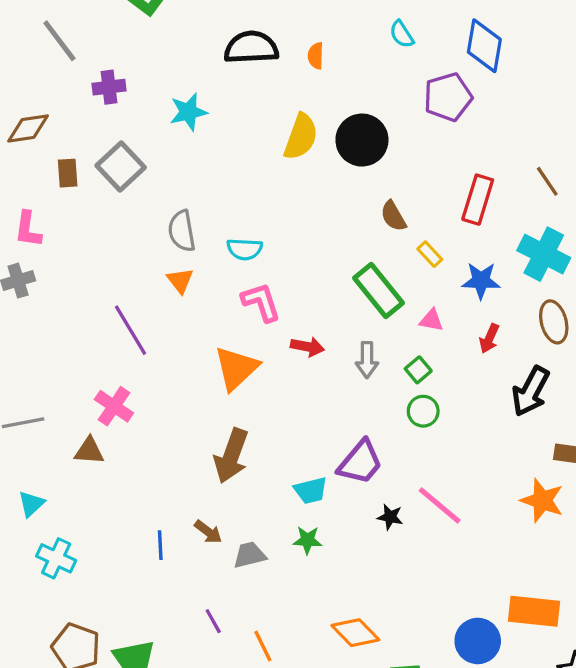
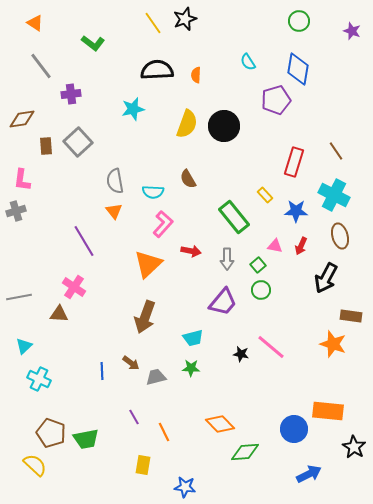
cyan star: (188, 112) -> (133, 109), moved
brown semicircle: (393, 216) -> (188, 179), moved
pink L-shape: (261, 302) -> (163, 224), turned 60
pink triangle: (431, 320) -> (275, 246), moved
purple trapezoid: (360, 462) -> (223, 302), moved

